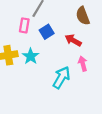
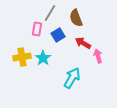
brown semicircle: (83, 16) -> (76, 18), moved
pink arrow: (83, 64) -> (98, 56), moved

